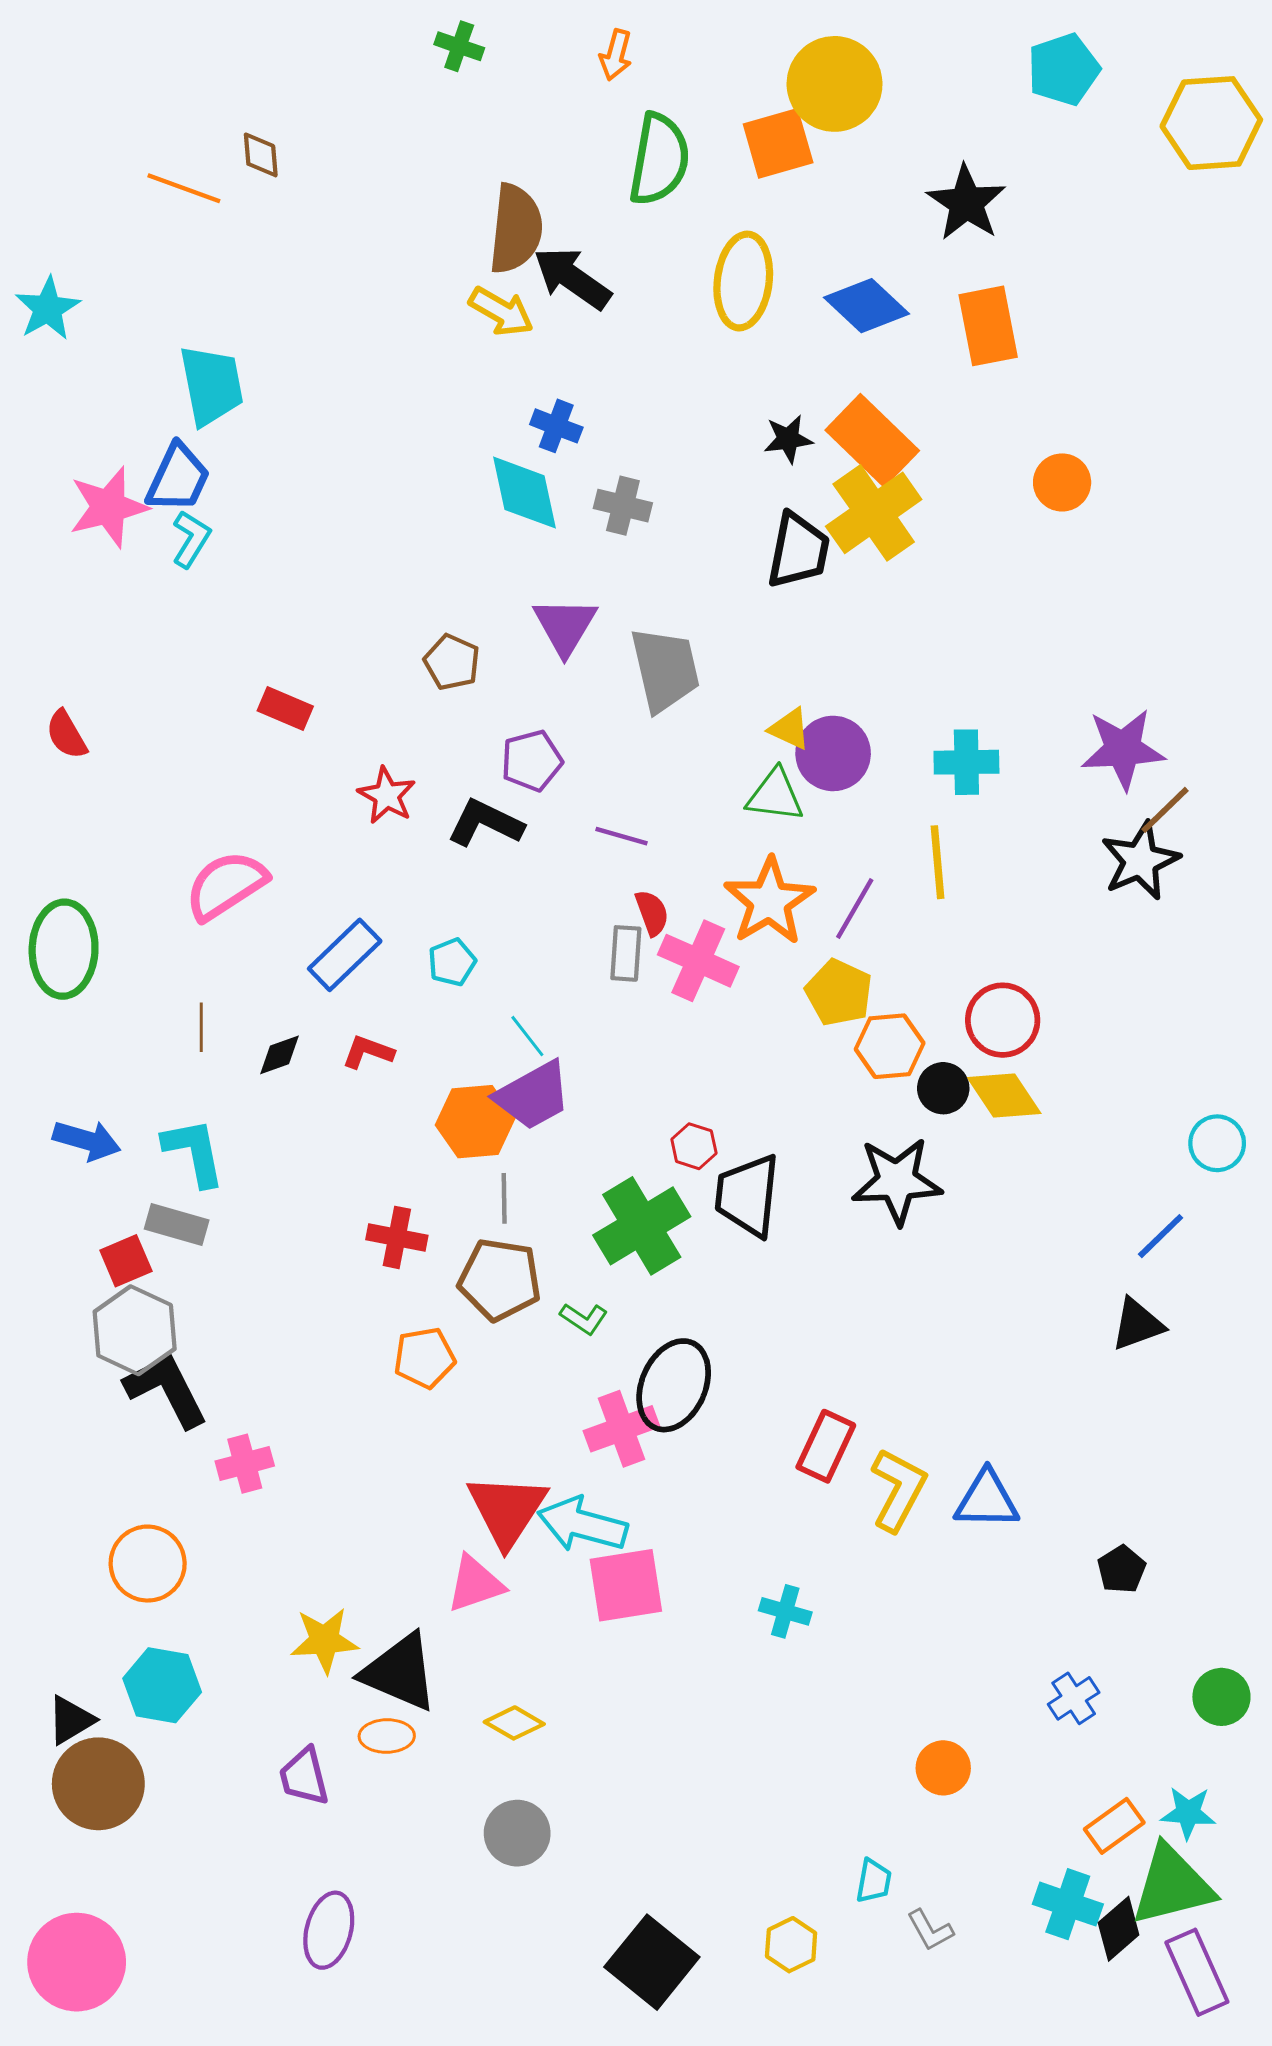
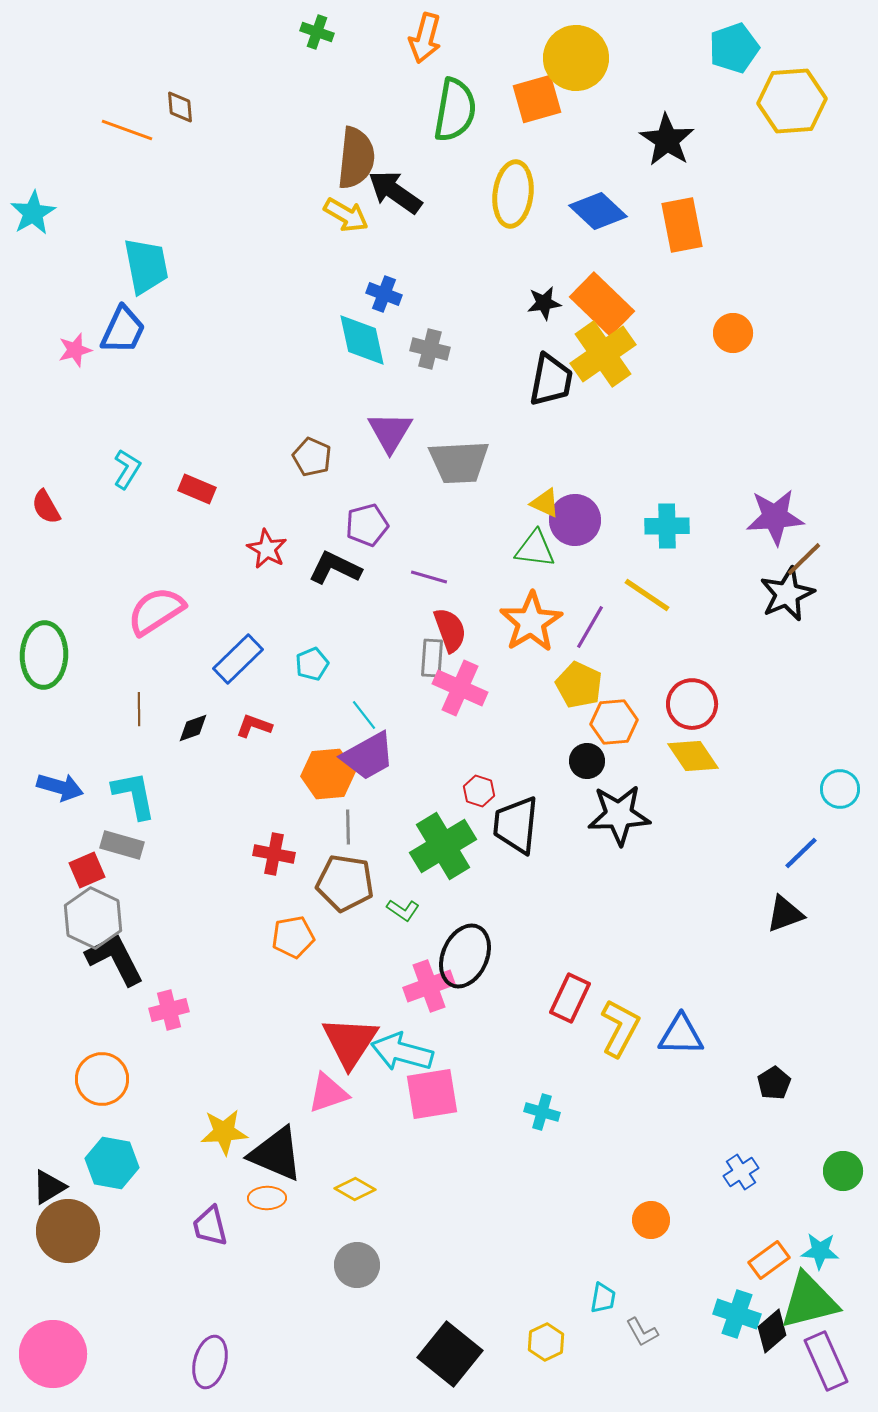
orange arrow: (616, 55) -> (425, 38), size x1.4
yellow hexagon: (1211, 123) -> (792, 101), moved
pink star: (108, 507) -> (75, 350), size x0.6
cyan L-shape: (191, 539) -> (127, 469), moved
gray trapezoid: (665, 669) -> (459, 462), turned 100
yellow line: (937, 862) -> (647, 595), turned -51
red semicircle: (652, 913) -> (450, 630), size x1.4
pink cross: (698, 961) -> (460, 688), moved
black circle: (943, 1088) -> (587, 761), moved
purple ellipse: (329, 1930) -> (210, 1362), moved

